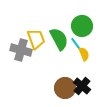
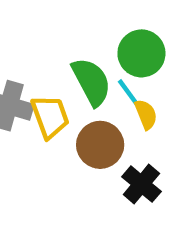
yellow trapezoid: (36, 39) -> (50, 117), moved
brown circle: (65, 88) -> (100, 145), moved

